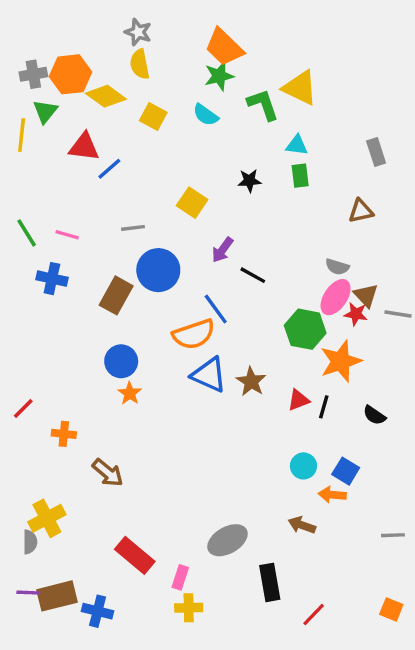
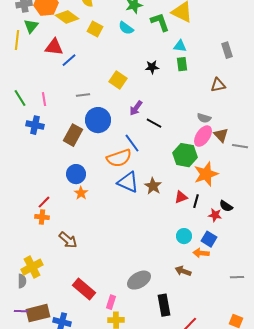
pink line: (67, 235) -> (44, 99), turned 64
red star: (356, 314) -> (215, 215), moved
red line: (23, 409) -> (44, 202), moved

